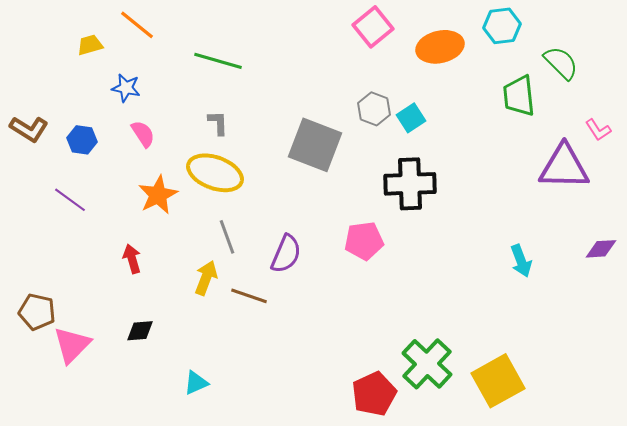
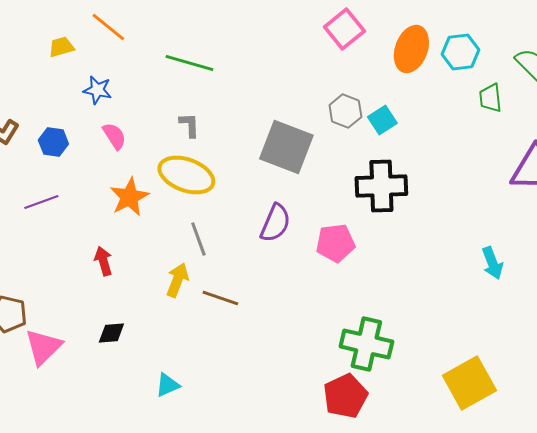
cyan hexagon: (502, 26) -> (460, 52), moved
orange ellipse: (440, 47) -> (411, 49), turned -57
green trapezoid: (519, 96) -> (490, 98), size x0.7
purple line: (70, 200) -> (41, 202), turned -56
purple semicircle: (286, 254) -> (275, 223), moved
green cross: (427, 364) -> (366, 344), moved, turned -30

